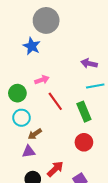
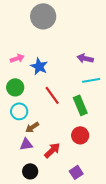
blue star: (32, 46) -> (39, 66), moved
pink arrow: (42, 80) -> (17, 58), moved
red arrow: (55, 169) -> (52, 150), moved

